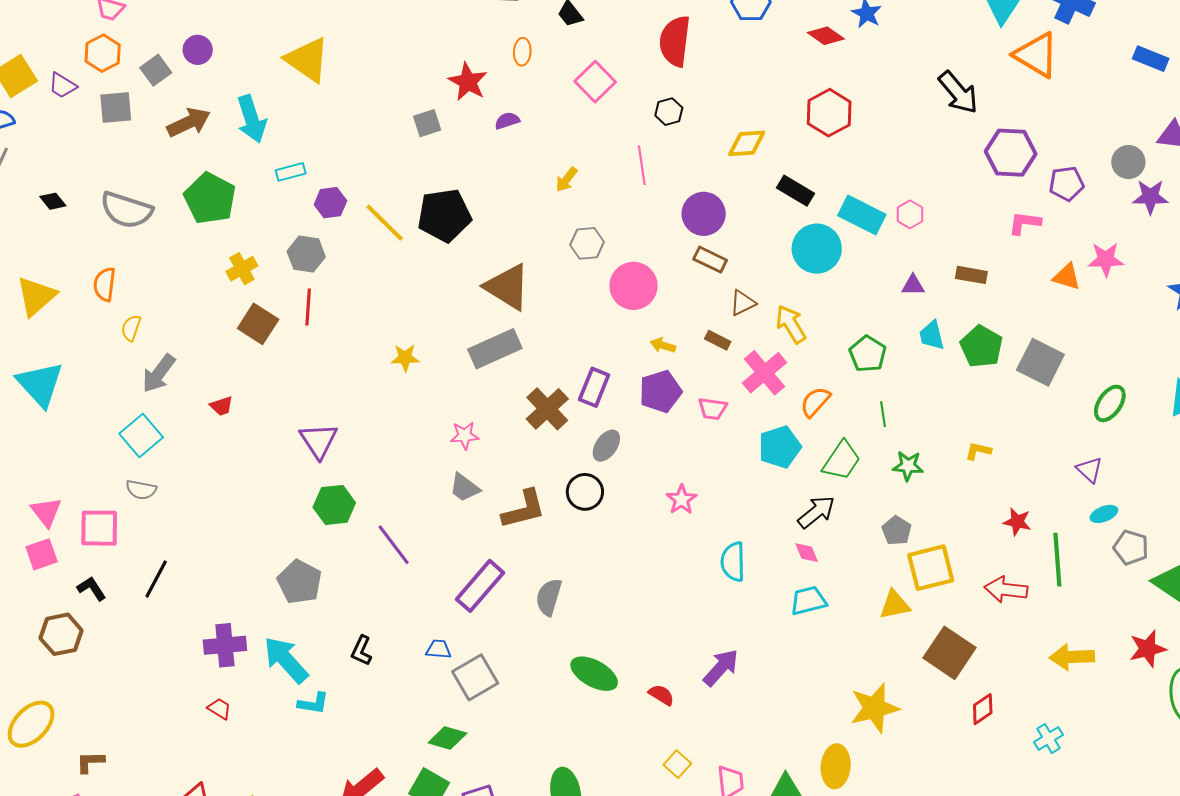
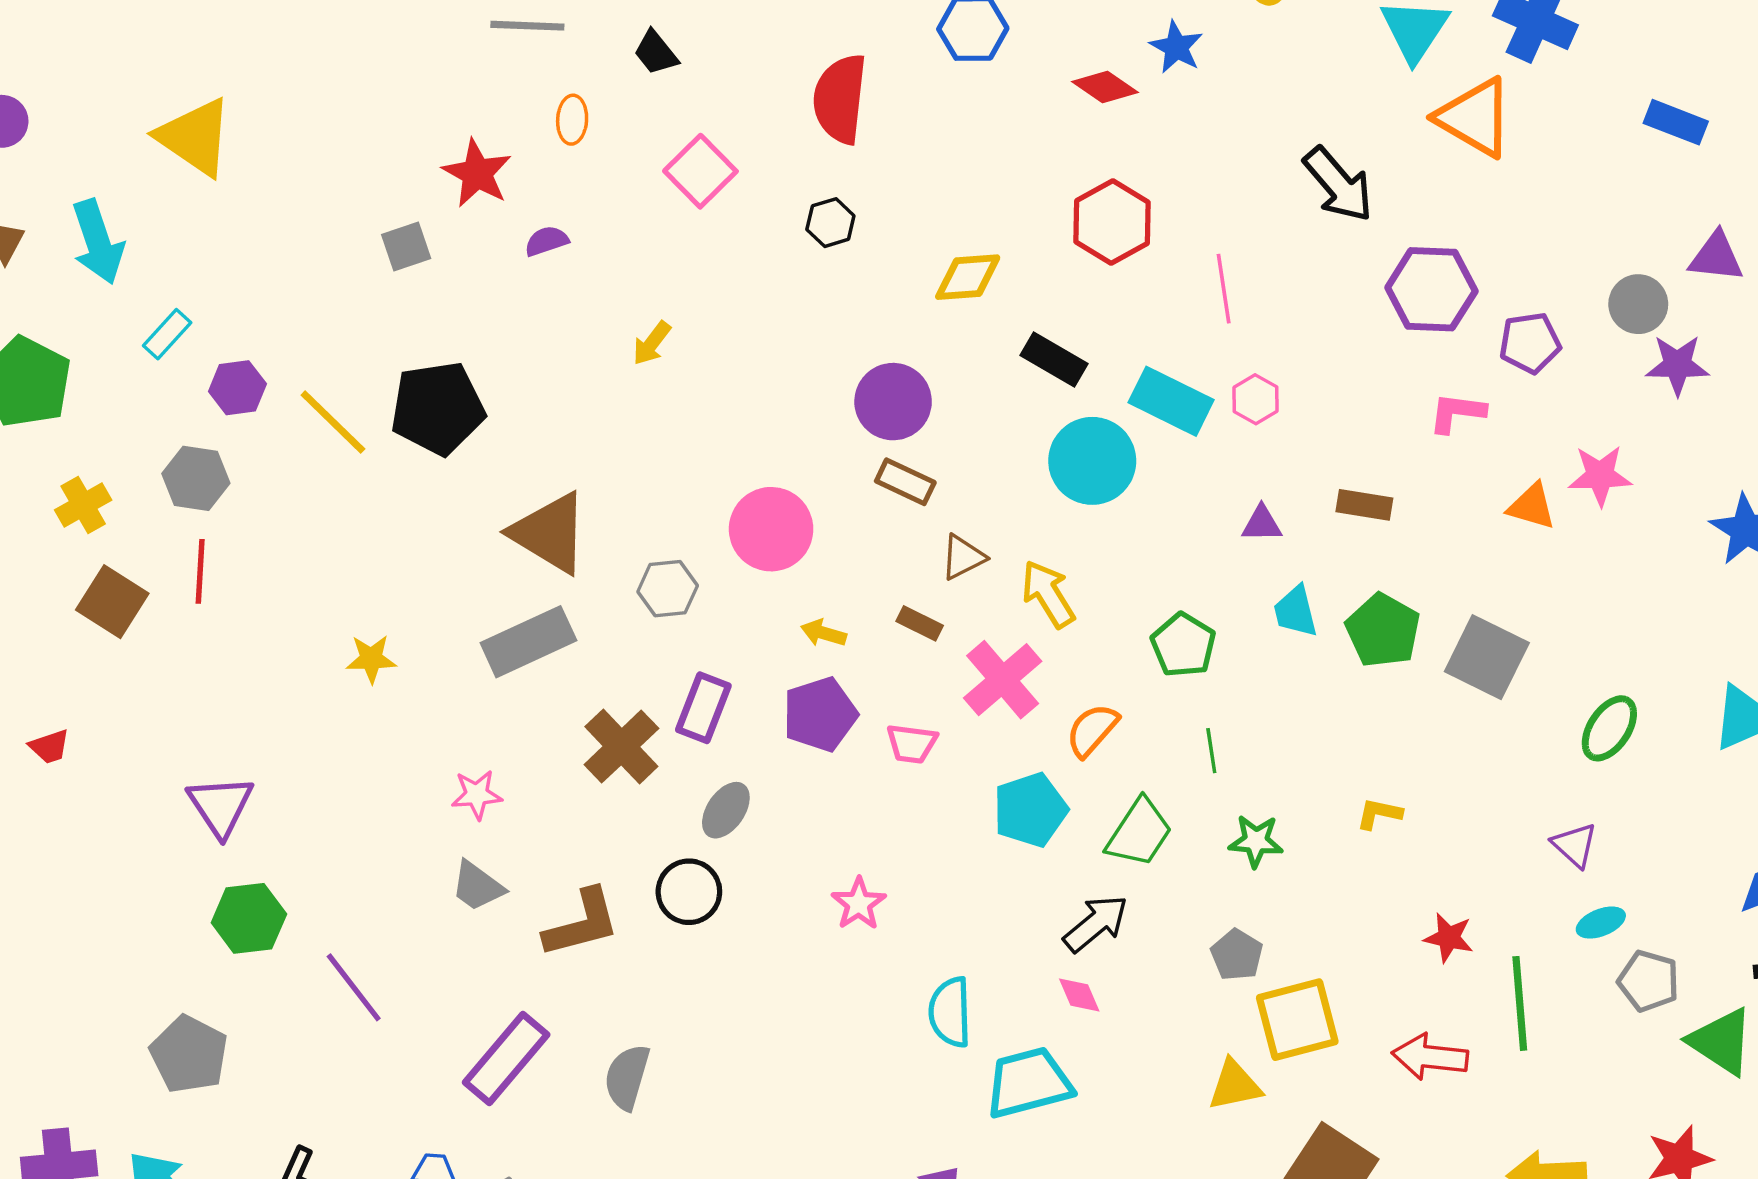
pink line: (642, 165) -> (1224, 289), moved
cyan rectangle: (291, 172) -> (167, 334), turned -32
gray hexagon: (587, 243) -> (668, 589), moved
cyan trapezoid: (808, 601) -> (1029, 1083), moved, size x1.4

